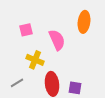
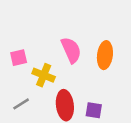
orange ellipse: (84, 22) -> (105, 55), moved
pink square: (26, 30) -> (19, 58), moved

